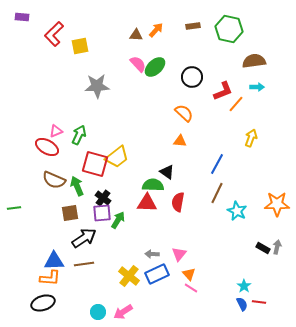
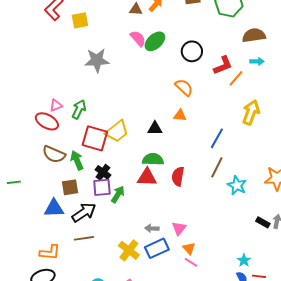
yellow arrow: (251, 138) -> (251, 112), size x1.4
black triangle: (167, 172) -> (155, 128), moved, turned -35
blue triangle: (54, 261) -> (54, 208), moved

